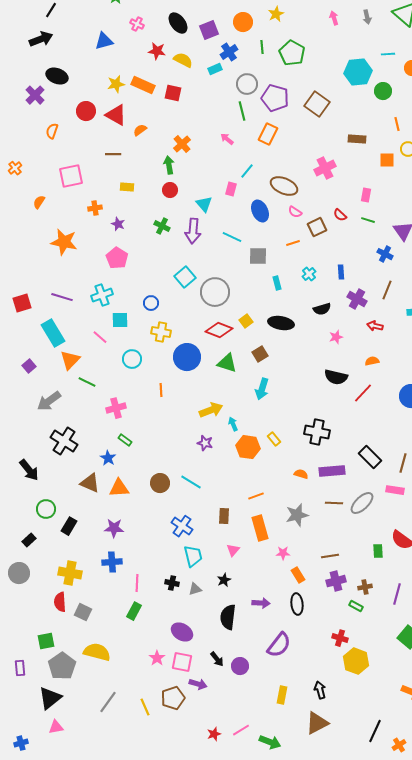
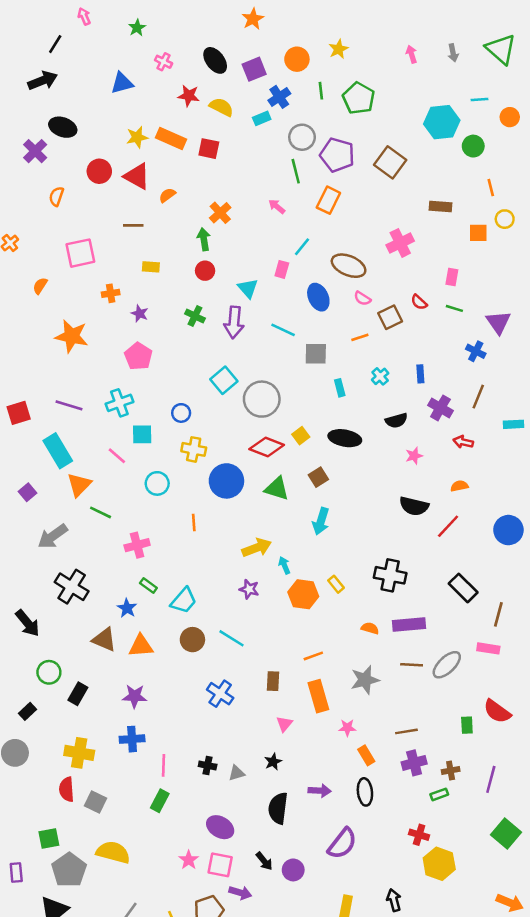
black rectangle: (370, 457) -> (463, 588), moved
cyan trapezoid: (193, 556) -> (184, 601), moved, turned 55
green rectangle: (356, 606) -> (439, 794), turned -48

